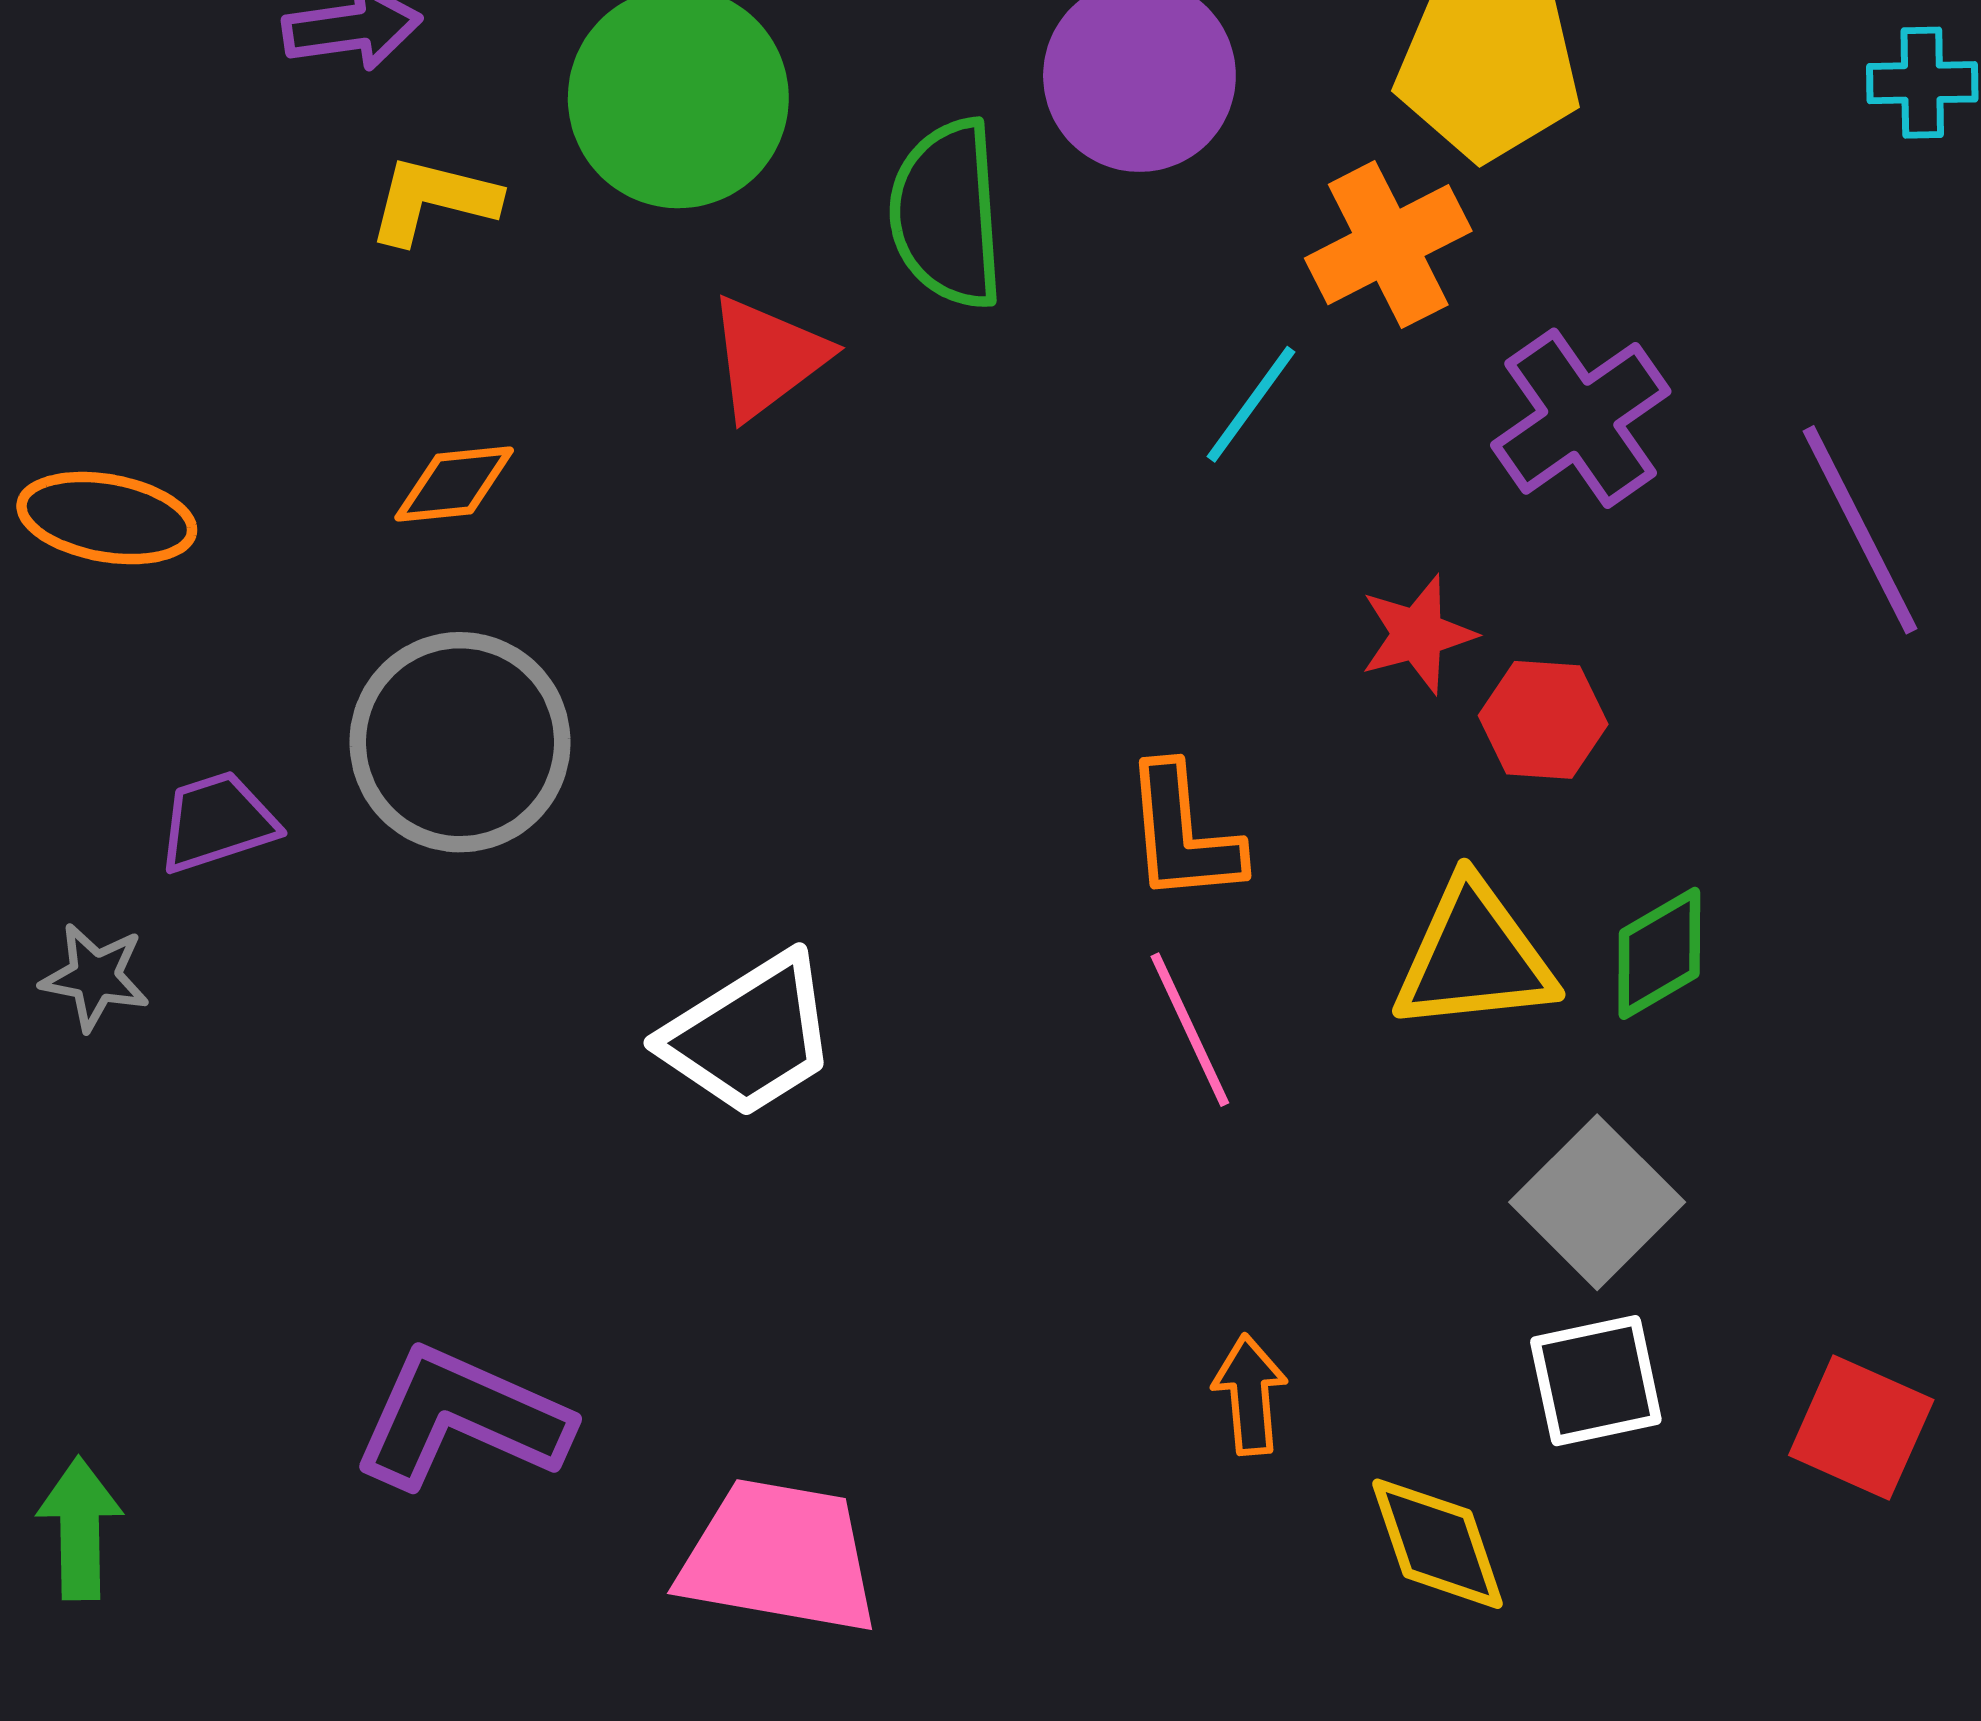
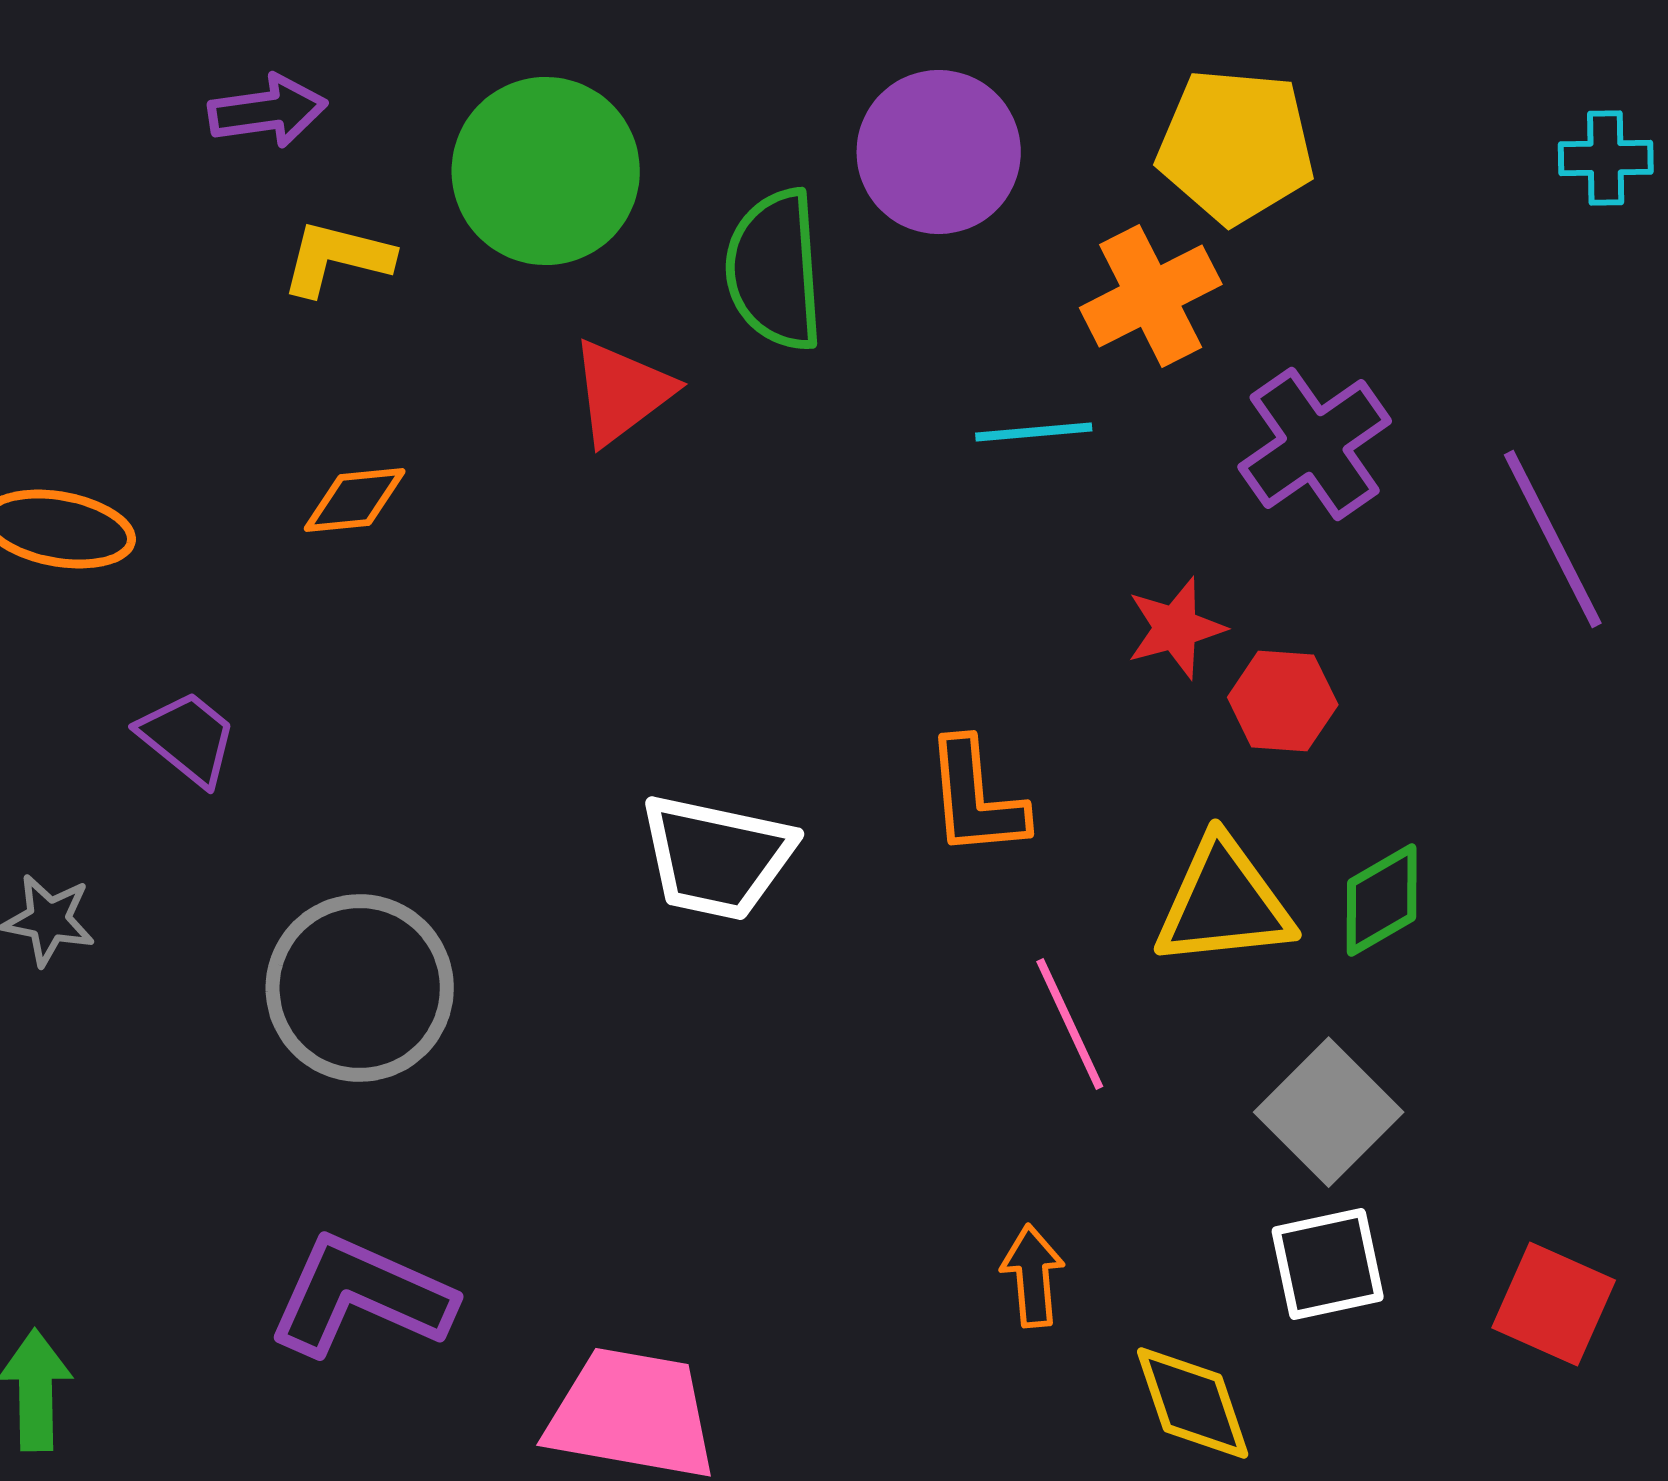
cyan line: (1251, 404) -> (1034, 432), turned 49
gray circle: (460, 742) -> (360, 988), moved
purple trapezoid: (217, 822) -> (188, 738), moved, turned 57
pink line: (1190, 1030) -> (1070, 1024), moved
white trapezoid: (750, 1036) -> (717, 857), moved, turned 44

